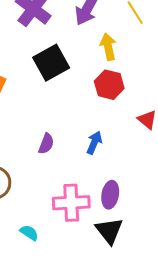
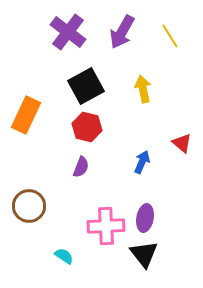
yellow arrow: (108, 47) -> (143, 89), moved
red hexagon: (109, 85) -> (87, 127), moved
blue arrow: (94, 143) -> (142, 162), moved

